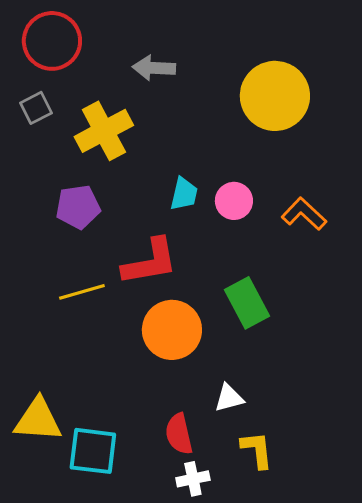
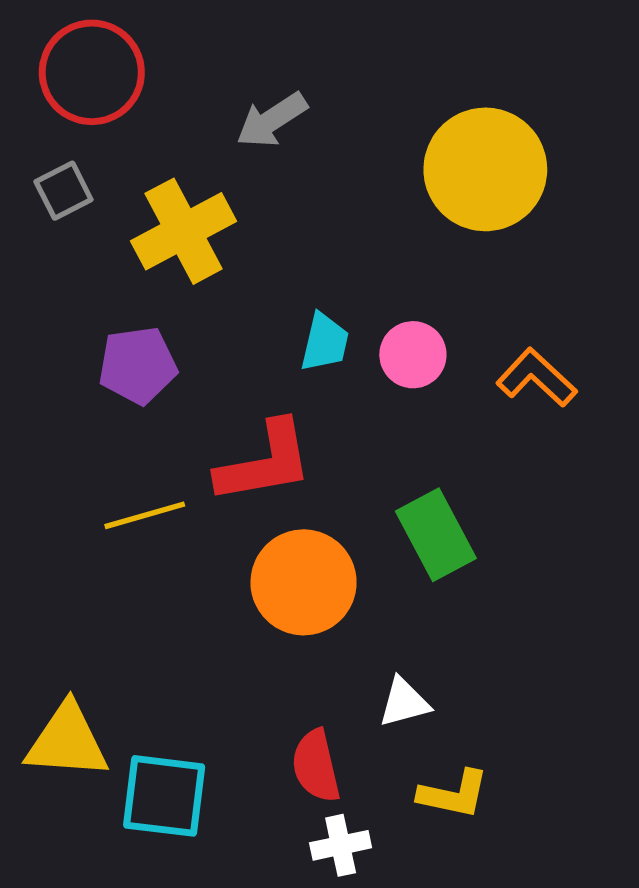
gray arrow: (154, 68) -> (272, 120), turned -36
yellow L-shape: (257, 450) -> (454, 794), turned 108

